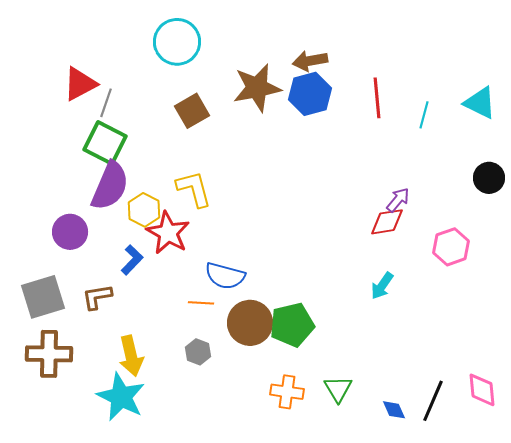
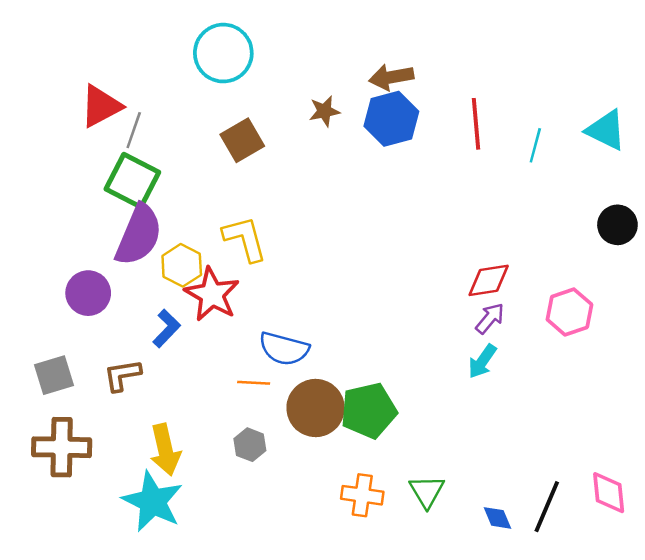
brown star: (257, 88) -> (324, 111), size x0.5
purple arrow: (398, 200) -> (490, 318), moved
gray square: (43, 297) -> (54, 375), size x0.7

